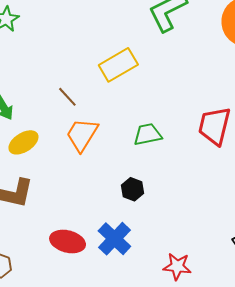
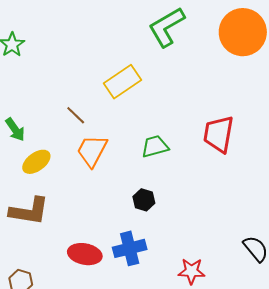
blue cross: (114, 239) -> (130, 248), turned 36

